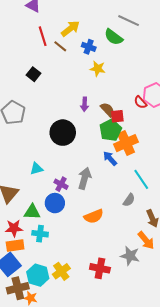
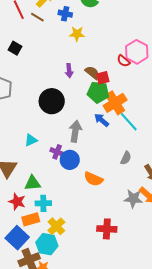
green pentagon: (111, 130) -> (98, 92), turned -30
gray arrow: (85, 178) -> (75, 131), moved
cyan line: (141, 179) -> (129, 122), moved
blue circle: (55, 203) -> (70, 160), moved
orange semicircle: (94, 216) -> (93, 179), turned 54
red star: (14, 228) -> (17, 202), turned 30
orange rectangle: (15, 245) -> (31, 219), moved
gray star: (130, 256) -> (133, 199), moved
yellow cross: (61, 271) -> (56, 226), moved

